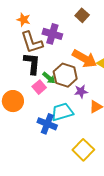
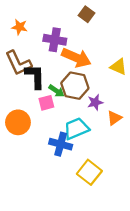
brown L-shape: (32, 42) -> (18, 63), moved
orange arrow: (85, 59) -> (76, 58), moved
pink square: (39, 87) -> (46, 103), turned 32
yellow square: (83, 150) -> (89, 172), moved

